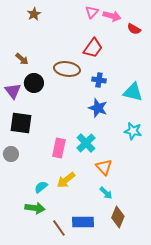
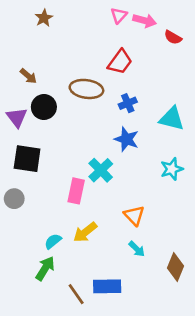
blue cross: (99, 80) -> (128, 103), turned -32
cyan star: (133, 131) -> (172, 169), turned -30
cyan cross: (86, 143) -> (101, 170), moved
green arrow: (35, 208) -> (45, 268), turned -66
brown diamond: (118, 217) -> (176, 267), moved

